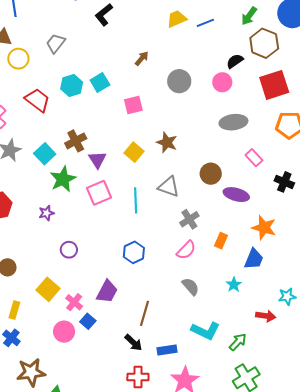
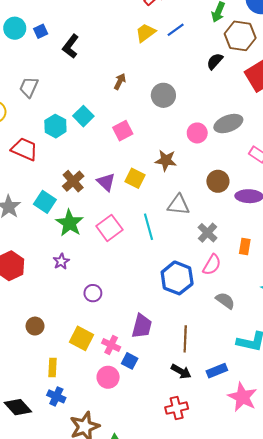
pink circle: (222, 82) -> (197, 133), moved
purple triangle: (97, 160) -> (106, 182), moved
blue hexagon: (134, 252) -> (177, 278), moved, size x1.4
red cross: (138, 377) -> (177, 408), moved

